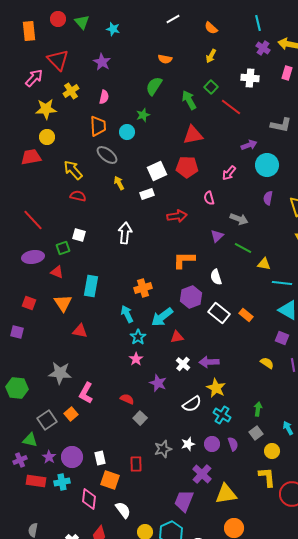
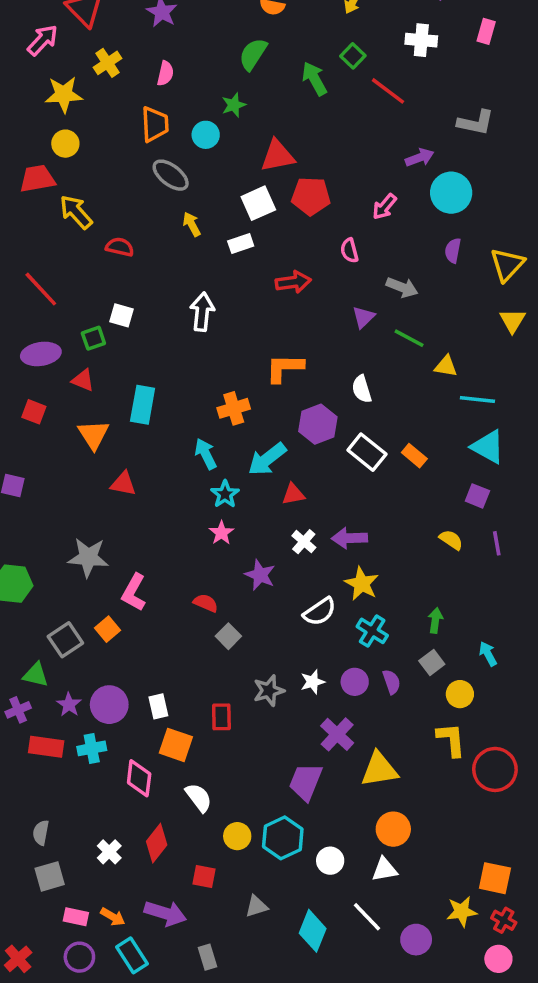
red triangle: (193, 135) -> (278, 156), moved
yellow arrow: (73, 170) -> (76, 212), moved
orange L-shape: (184, 260) -> (285, 368), moved
red square: (29, 303) -> (34, 412), moved

